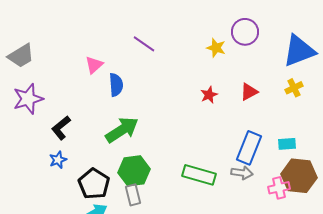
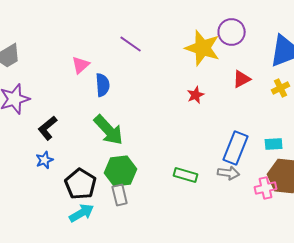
yellow star: (216, 48) -> (203, 48), size x1.8
red triangle: (249, 92) -> (242, 79), moved
green arrow: (122, 130) -> (109, 130), turned 80
green rectangle: (199, 175) -> (186, 175), size x0.7

